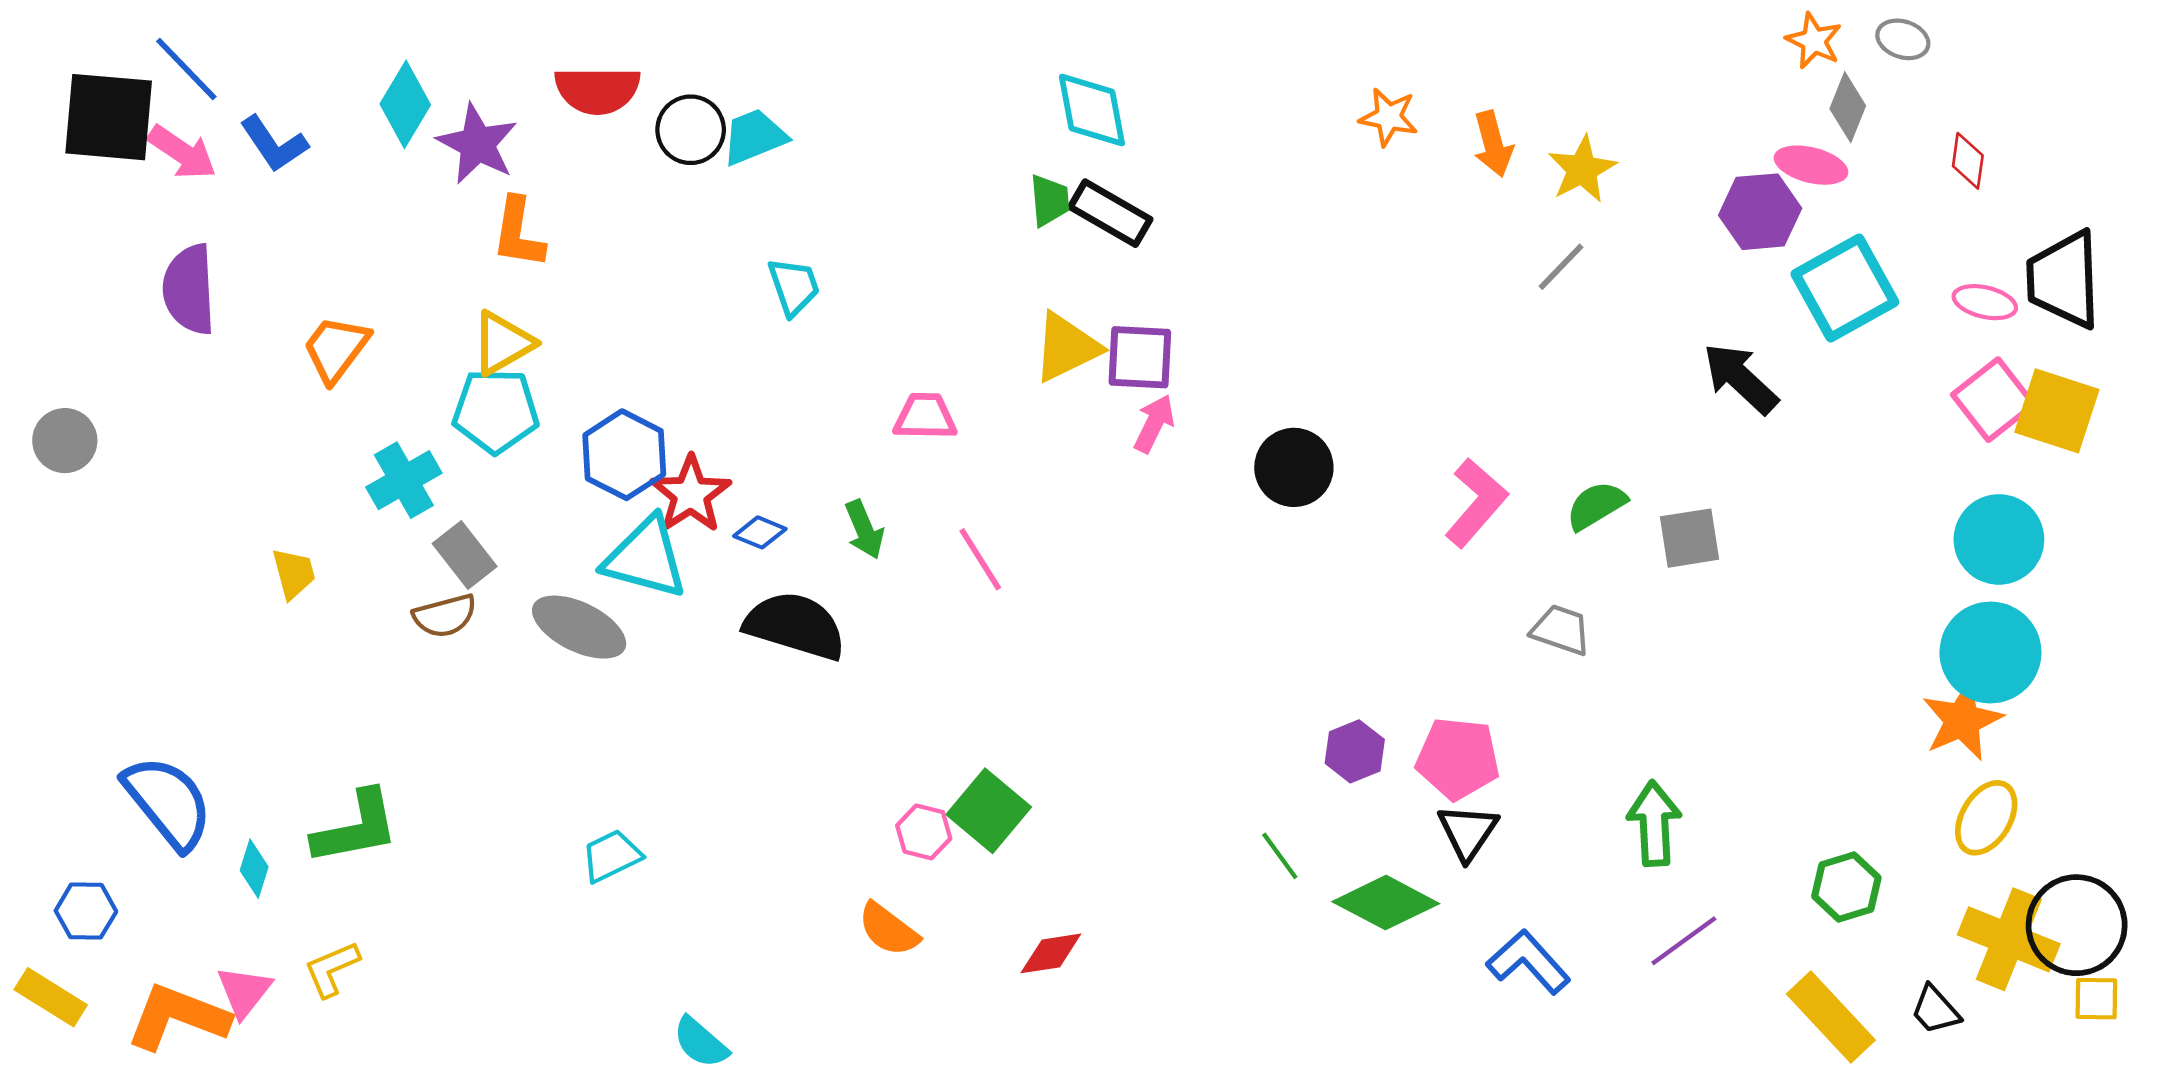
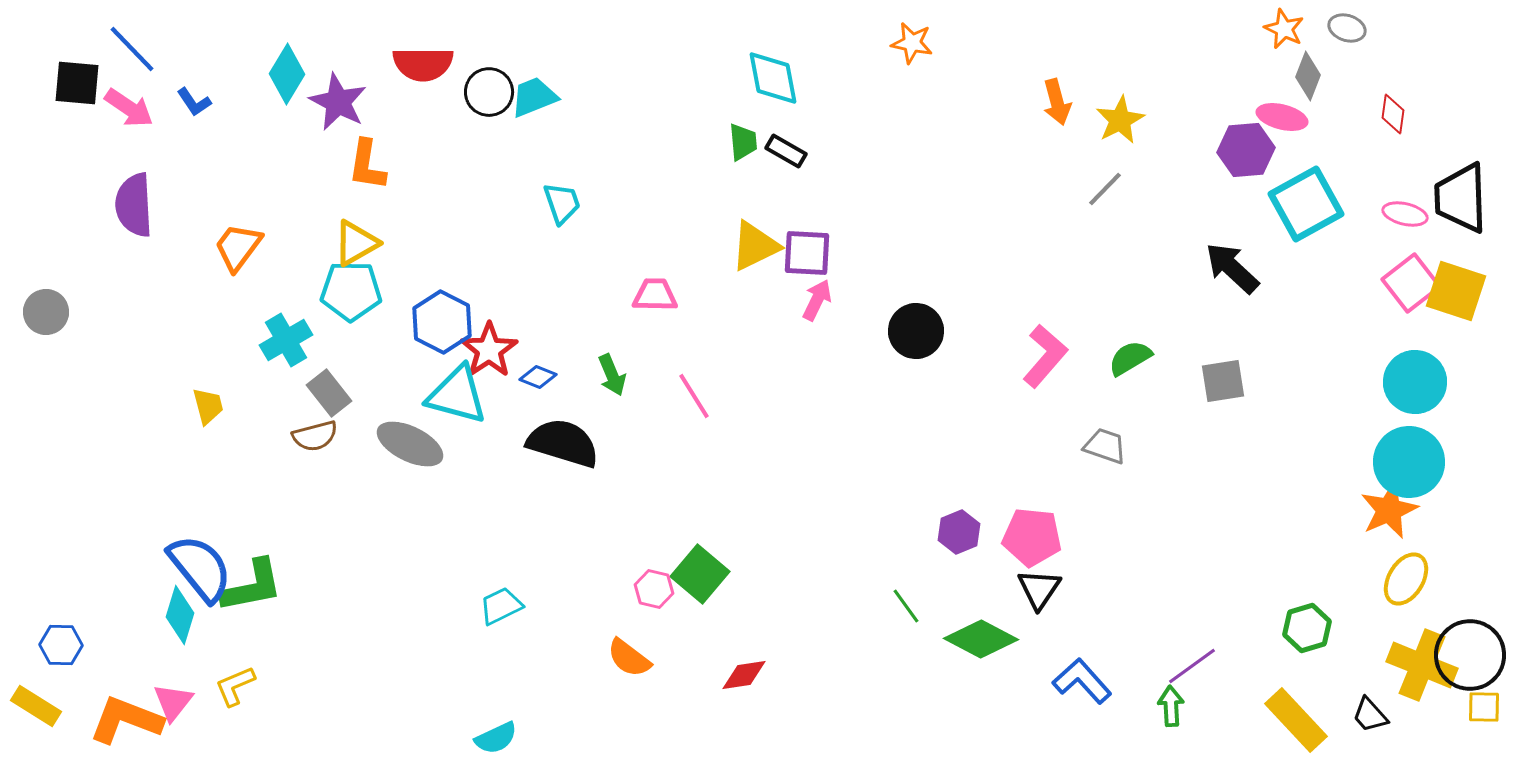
black square: (109, 117) -> (77, 83), size x0.7
orange star: (1389, 117) -> (912, 43), moved
blue L-shape: (274, 144) -> (194, 102), size x0.7
black rectangle: (1110, 213) -> (786, 151), size x0.7
gray square: (1690, 538) -> (1223, 381), moved
blue semicircle: (168, 802) -> (200, 568), moved
green arrow: (1654, 823) -> (1171, 706), moved, size x0.7
cyan trapezoid: (612, 856) -> (501, 606), moved
cyan diamond: (254, 869) -> (180, 615), size x1.4
cyan semicircle: (701, 1042) -> (496, 738), turned -66

